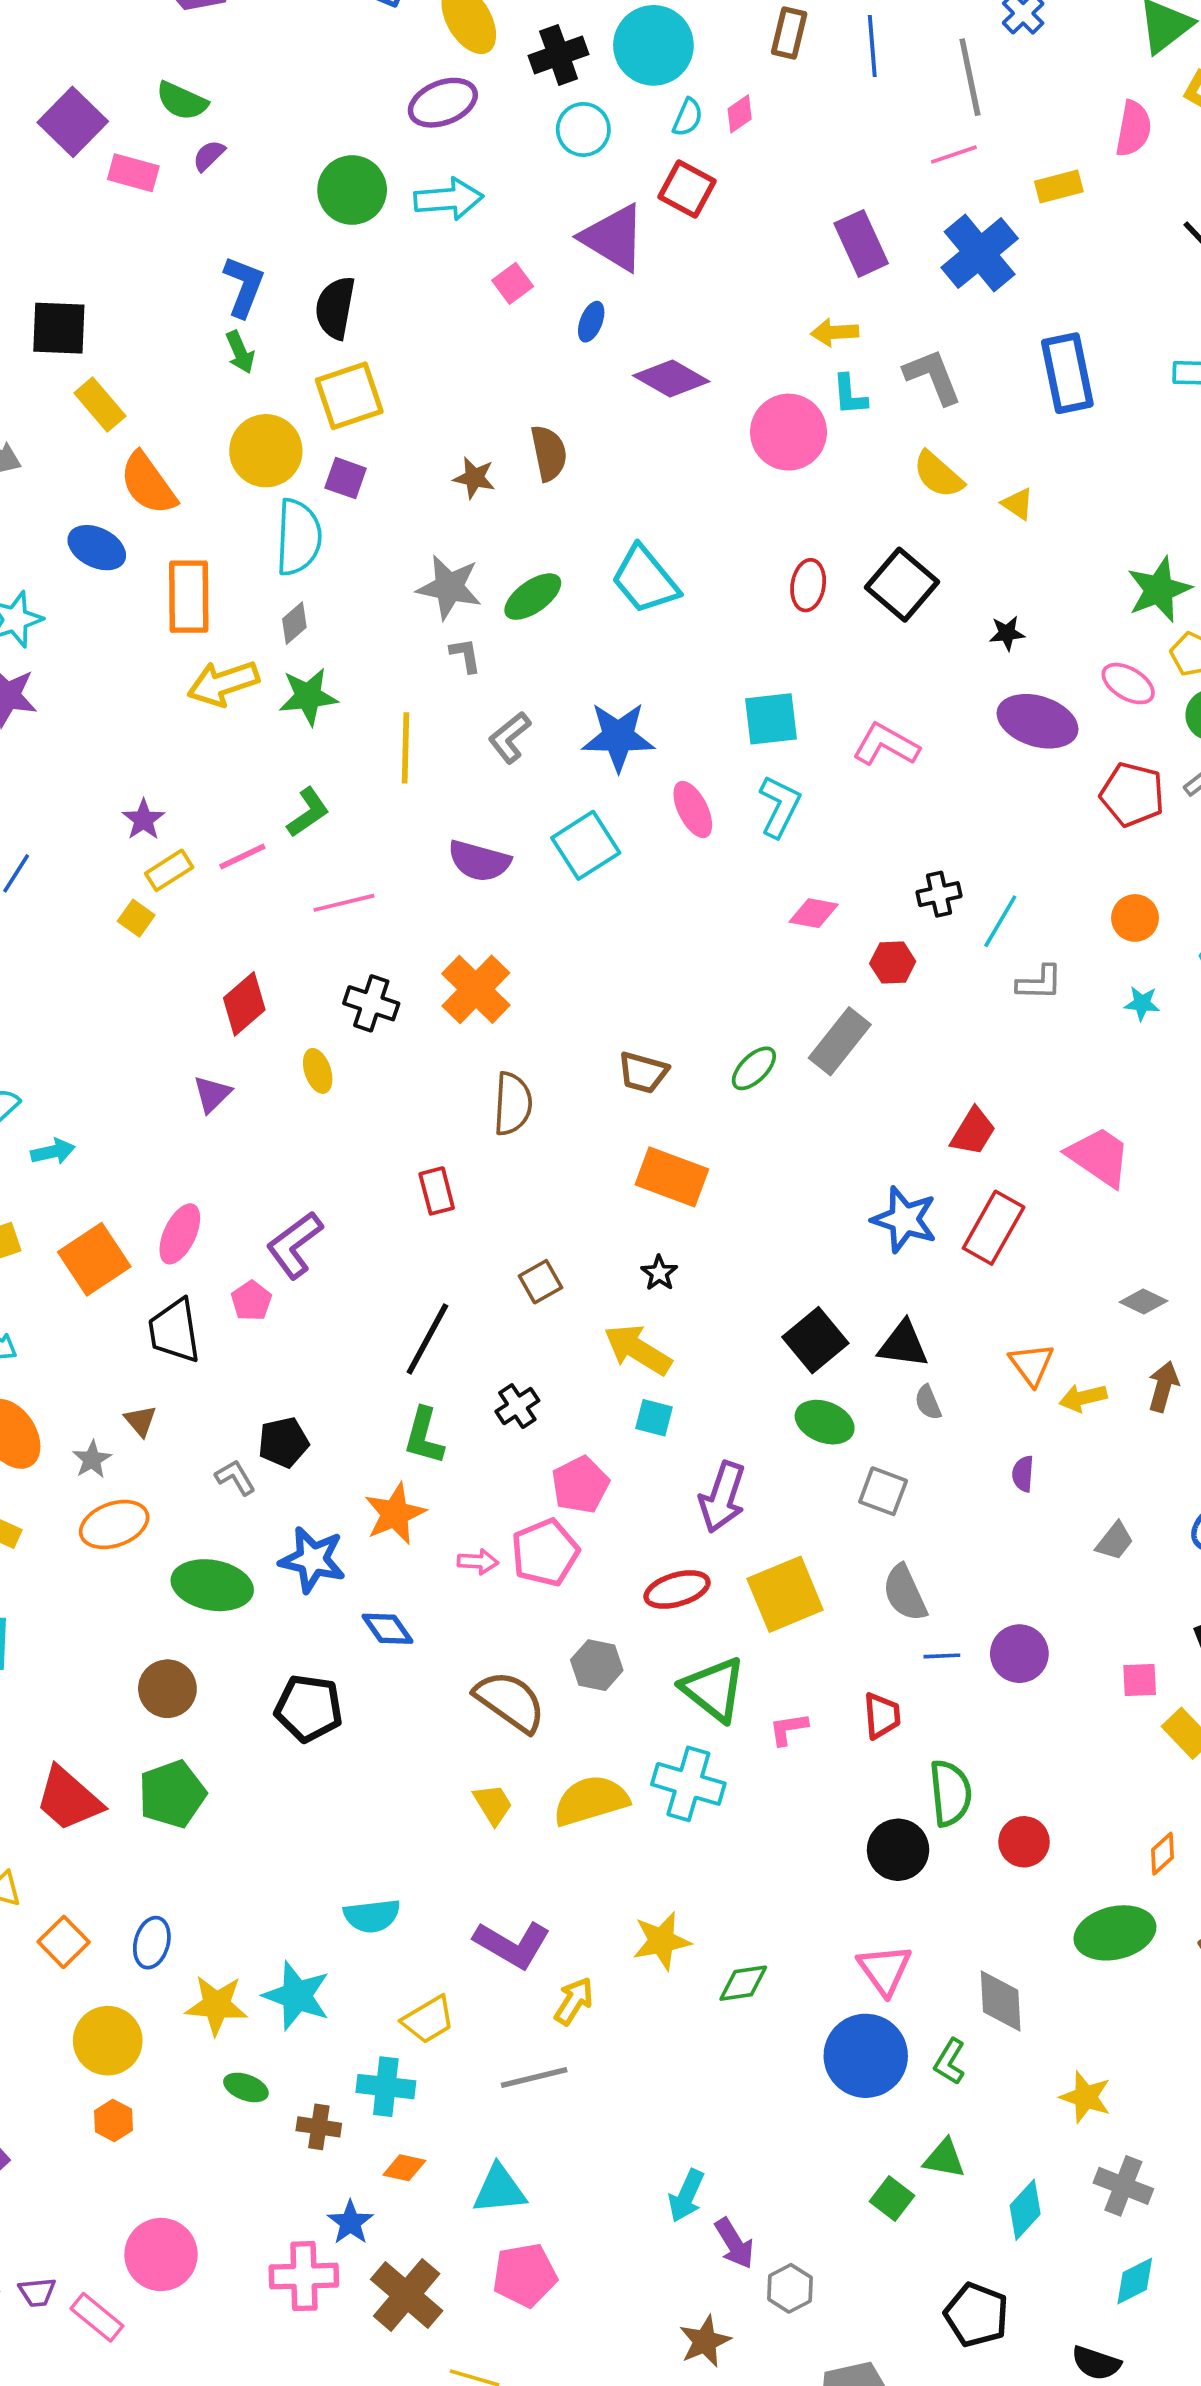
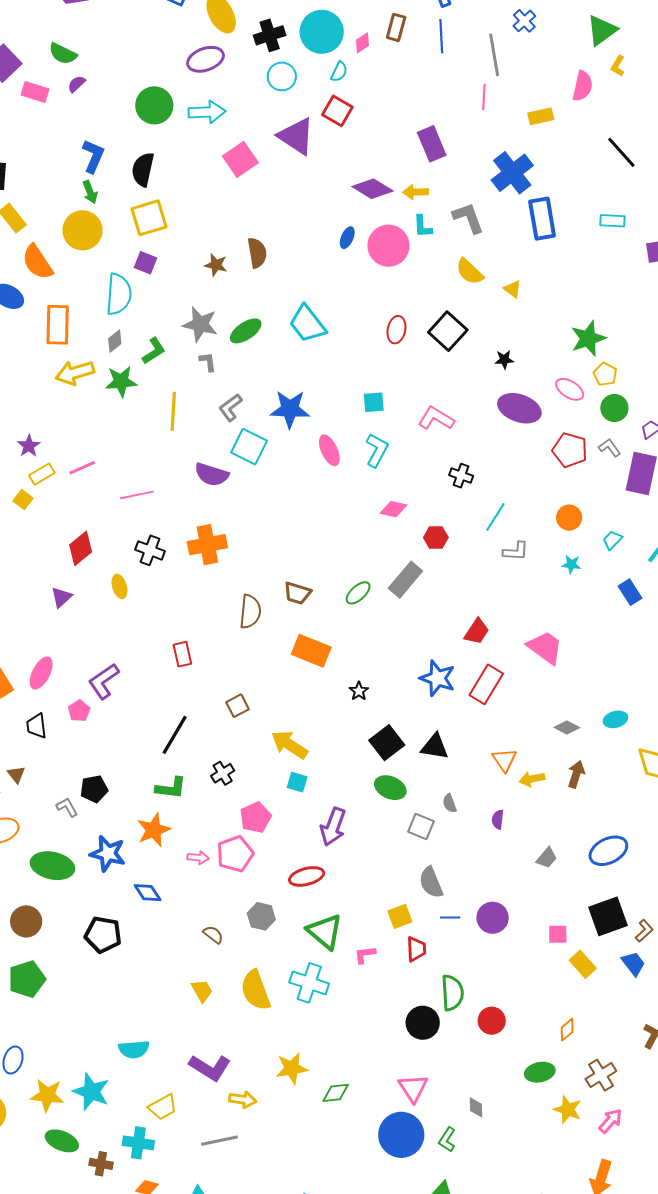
pink diamond: (740, 114) -> (363, 43), moved
pink line: (954, 154) -> (484, 97), turned -70
blue cross: (980, 253) -> (512, 173), moved
pink square: (513, 283) -> (240, 159), size x1.6
blue ellipse: (591, 322) -> (347, 238), moved
purple diamond: (671, 378) -> (373, 189), moved
yellow circle: (266, 451) -> (82, 230), moved
cyan square: (771, 719) -> (374, 402), size x0.7
green L-shape: (308, 812) -> (154, 351), moved
cyan square: (586, 845) -> (249, 447), moved, turned -33
black cross: (939, 894) -> (461, 476), moved, turned 30
orange cross: (476, 989) -> (207, 545), turned 33
brown semicircle: (513, 1104) -> (250, 612), moved
black star: (659, 1273) -> (359, 691), moved
black trapezoid: (174, 1331) -> (36, 726), size x0.7
gray semicircle: (928, 1402) -> (450, 803), moved
green L-shape: (424, 1436) -> (171, 788), turned -100
yellow square: (785, 1594) -> (400, 916), moved, size x0.6
brown semicircle: (510, 1701) -> (213, 935), size x0.5
yellow semicircle: (591, 1801) -> (256, 990), turned -96
green ellipse: (1115, 1933) -> (540, 1072), size x0.7
yellow arrow: (574, 2001) -> (243, 1100), turned 64
gray diamond: (1001, 2001) -> (476, 1107), size x0.6
green ellipse: (246, 2087) -> (62, 1141), size x1.4
yellow star: (1086, 2097) -> (568, 1110), moved

